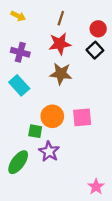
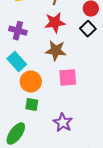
orange circle: (52, 116) -> (31, 82), moved
pink square: (82, 117) -> (68, 78), moved
purple star: (49, 151) -> (63, 123), moved

